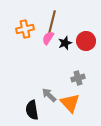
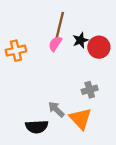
orange cross: (25, 29) -> (16, 51), moved
black star: (65, 43) -> (80, 40), moved
black semicircle: (32, 110) -> (37, 127), turned -84

